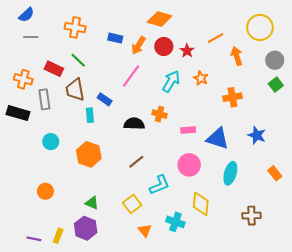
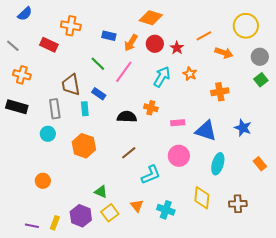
gray line: (31, 37) -> (13, 46), moved, turned 40
orange arrow: (237, 56) -> (224, 53), turned 126
green line: (78, 60) -> (98, 64), moved
red rectangle: (54, 69) -> (49, 45), moved
gray rectangle: (44, 99) -> (55, 109), moved
green triangle: (92, 203) -> (101, 192), moved
yellow square: (132, 204) -> (110, 213), moved
yellow diamond: (201, 204) -> (202, 198), moved
orange triangle: (145, 230) -> (137, 206), moved

